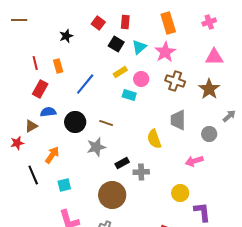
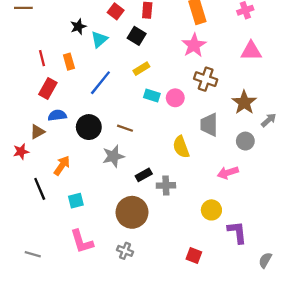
cyan triangle: (139, 47) -> (99, 39), moved
pink circle: (141, 79) -> (175, 98), moved
brown star: (209, 89) -> (244, 102), moved

